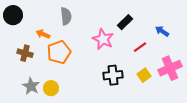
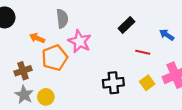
pink star: (103, 39) -> (80, 41), moved
red line: (140, 47) -> (143, 52), turned 48
brown cross: (25, 53) -> (23, 71), moved, turned -35

